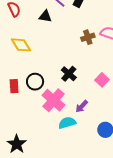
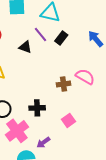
brown cross: (88, 37) -> (64, 84), moved
black cross: (69, 74) -> (37, 108), turned 35

